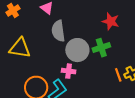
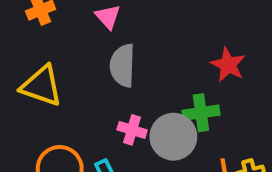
gray circle: (77, 50) -> (173, 137), moved
pink cross: (69, 71) -> (132, 130), moved

